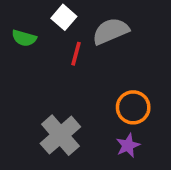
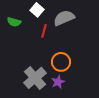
orange circle: (133, 107) -> (61, 62), moved
purple star: (128, 145) -> (58, 82), moved

